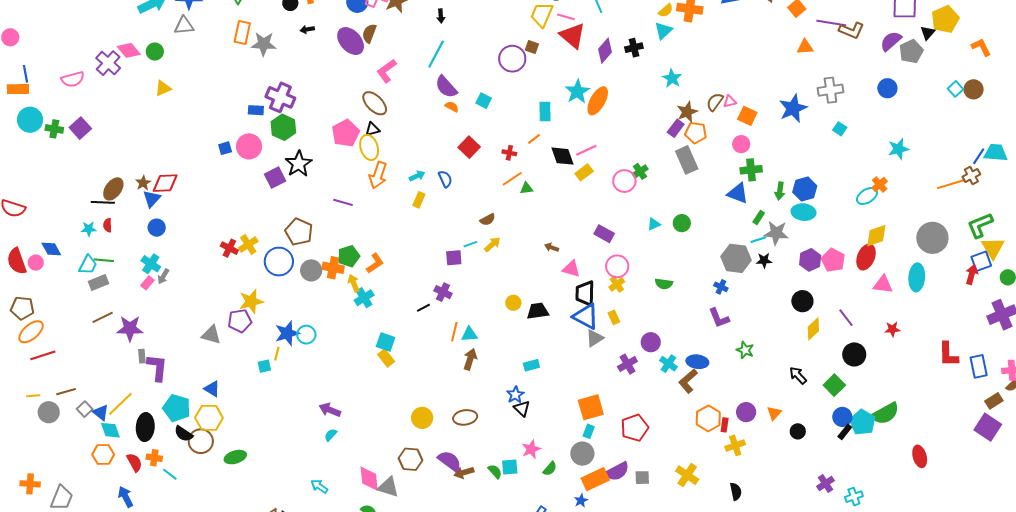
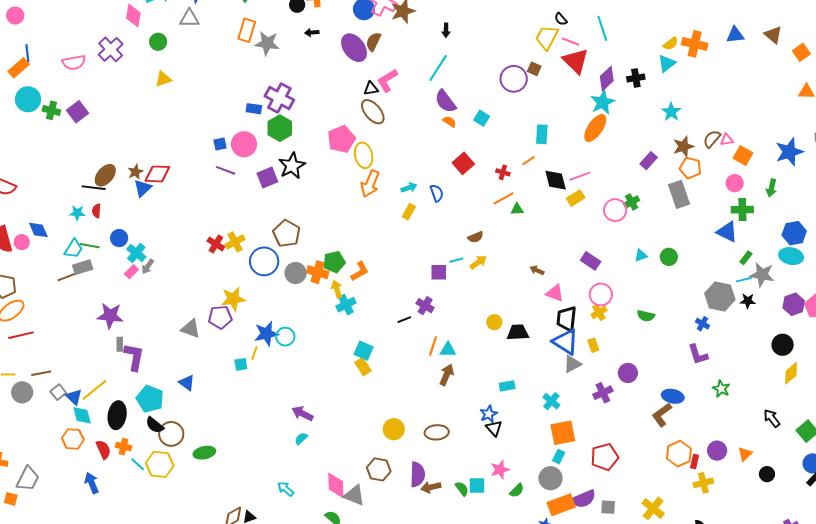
pink diamond: (129, 50) -> (133, 15), moved, turned 45
orange rectangle: (18, 89) -> (19, 68), turned -45
cyan star: (577, 92) -> (603, 102), moved
purple rectangle: (676, 128) -> (649, 161), moved
black triangle: (373, 129) -> (371, 89), moved
green arrow: (780, 191) -> (771, 188), moved
purple line: (343, 202) -> (226, 170), moved
blue circle: (157, 228) -> (119, 238), moved
brown line: (103, 317) -> (68, 277), moved
cyan cross: (668, 364) -> (551, 401), moved
yellow hexagon: (209, 418) -> (160, 464), moved
purple semicircle: (450, 461) -> (418, 474), turned 50

